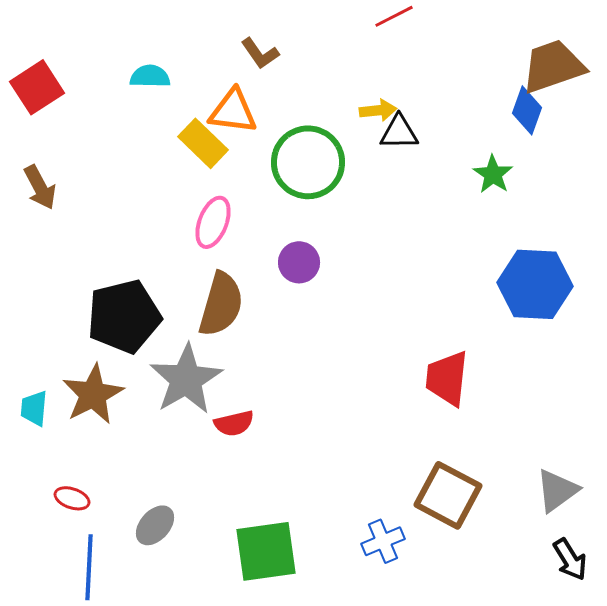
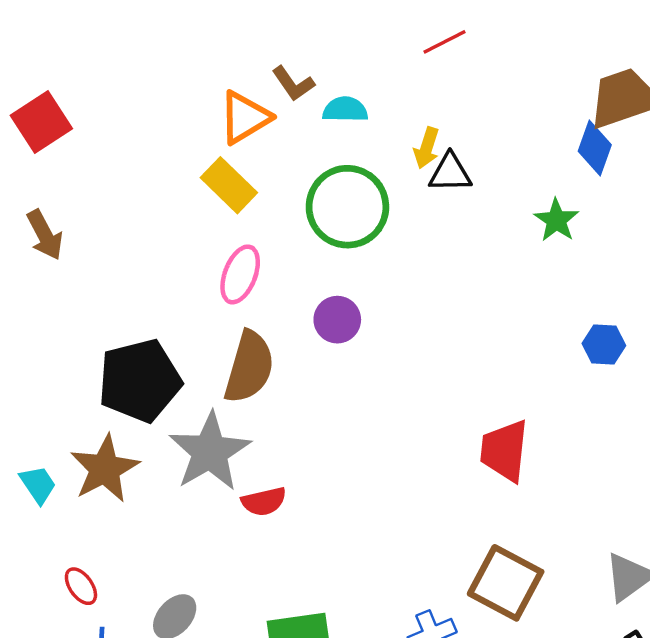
cyan semicircle: (150, 76) -> (345, 110), moved
yellow arrow: (378, 110) -> (427, 148), turned 114
orange triangle: (233, 111) -> (245, 117), moved, turned -38
blue hexagon: (535, 284) -> (604, 344), size x0.5
cyan trapezoid: (34, 408) -> (38, 485), turned 141
red ellipse: (72, 498) -> (81, 586), turned 36

